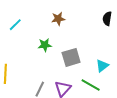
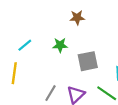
cyan line: (15, 25) -> (25, 45), moved

